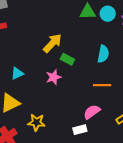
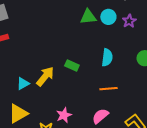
yellow arrow: (52, 43) -> (45, 76), moved
pink star: (54, 77) -> (64, 115), moved

